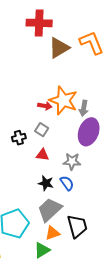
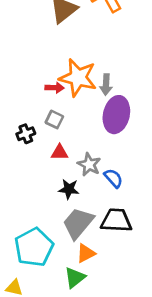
gray star: (72, 161) -> (89, 165), moved, turned 30
blue semicircle: (67, 183) -> (113, 178), moved
black trapezoid: (77, 226) -> (116, 220), moved, turned -65

